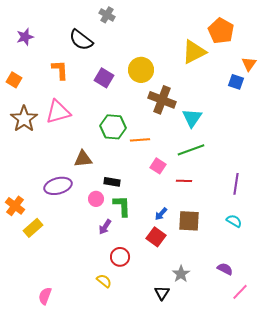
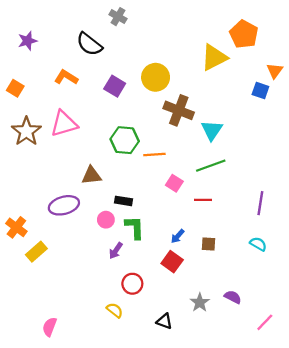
orange L-shape: (60, 70) -> (66, 77), turned -55
brown square: (189, 221) -> (209, 244), size x0.6
purple semicircle: (225, 269) -> (233, 297), moved
black triangle: (162, 293) -> (164, 321), moved, turned -42

